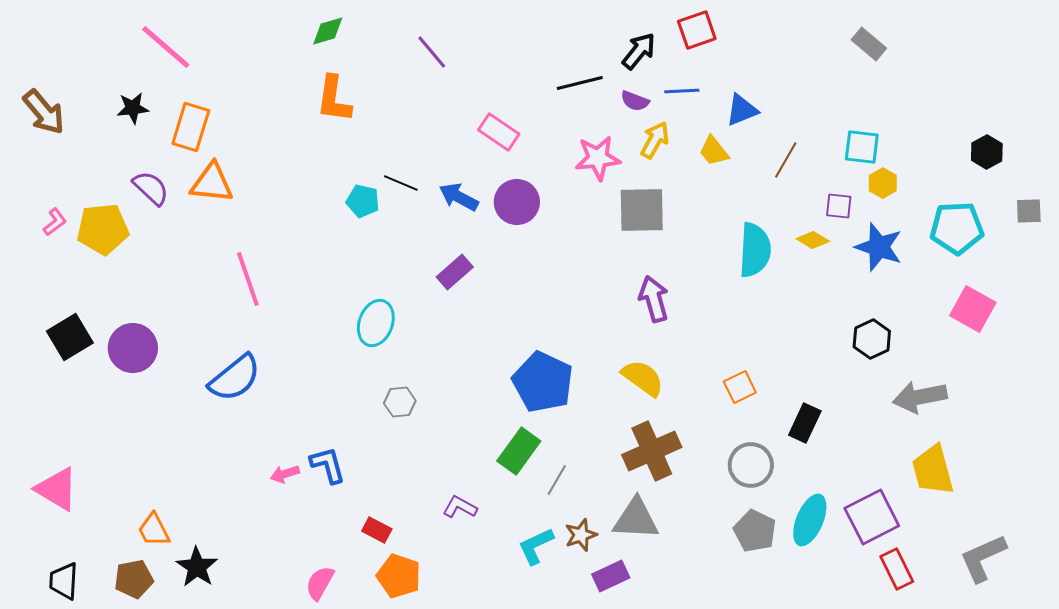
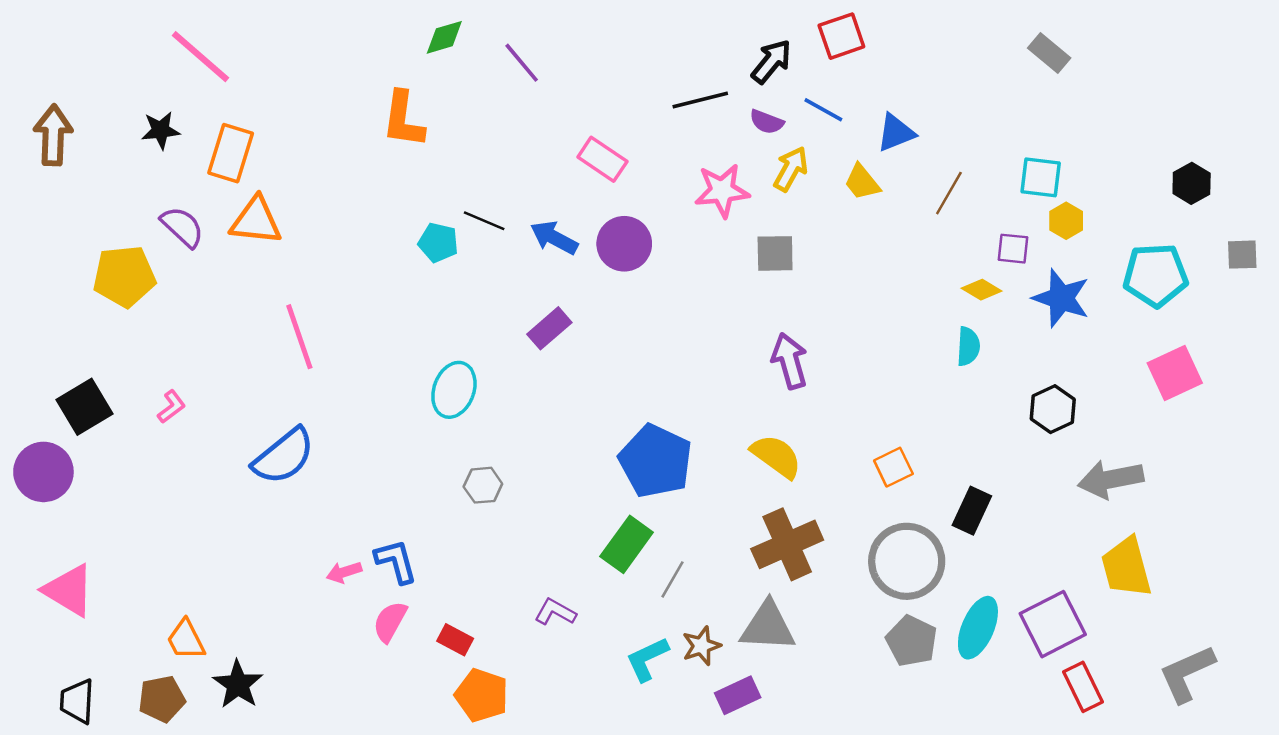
green diamond: (328, 31) -> (444, 37), moved
blue line: (682, 91) -> (823, 110), turned 32
brown arrow: (44, 112) -> (53, 135), turned -138
gray square: (642, 210) -> (775, 253), size x0.7
pink L-shape: (55, 222) -> (171, 407), moved
cyan semicircle: (755, 250) -> (968, 346), moved, size x0.6
pink square: (973, 309) -> (1175, 373), turned 36
purple circle: (133, 348) -> (43, 472), moved
gray circle: (751, 465) -> (907, 561), size x1.4
pink semicircle: (320, 583) -> (390, 622), moved

